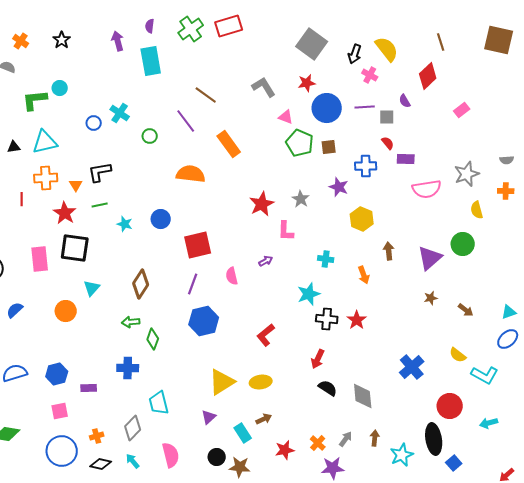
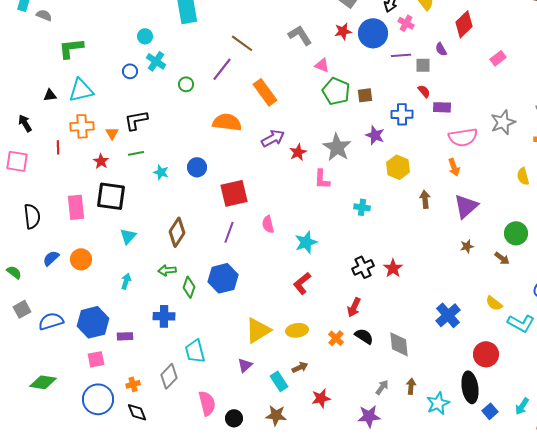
cyan circle: (60, 88) -> (145, 36), moved
blue circle: (327, 108) -> (373, 33), moved
purple line: (186, 121) -> (222, 69), turned 75
gray star: (301, 199) -> (337, 147), size x1.6
red star: (262, 204) -> (298, 152), size x0.7
yellow semicircle: (477, 210) -> (523, 176), moved
red star: (65, 213) -> (101, 161), size x0.7
green circle: (463, 244) -> (516, 233), moved
purple arrow: (266, 261) -> (273, 138), moved, size x1.6
orange arrow: (364, 275) -> (454, 167), moved
cyan star: (309, 294) -> (306, 242), moved
orange circle: (66, 311) -> (81, 259), moved
black cross: (327, 319) -> (363, 267), turned -30
blue hexagon: (204, 321) -> (223, 278), moved
blue hexagon: (57, 374) -> (93, 322), size x1.4
cyan arrow: (489, 423) -> (522, 406), moved, turned -42
orange cross: (318, 443) -> (336, 338), moved
black circle: (217, 457) -> (234, 418), moved
cyan arrow: (133, 461) -> (126, 281), moved, turned 56
black diamond: (101, 464) -> (137, 412), turned 55

